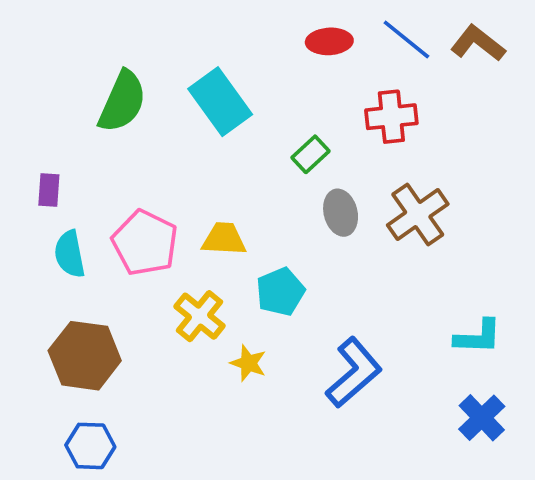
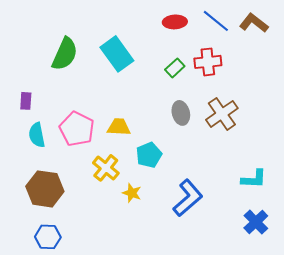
green rectangle: (310, 154) -> (175, 68), moved

